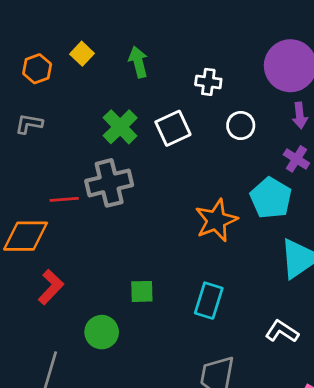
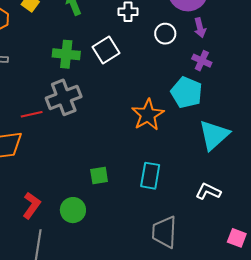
white circle: (241, 126) -> (165, 34), moved
green cross: (120, 127) -> (66, 54), turned -32
red L-shape: (51, 287) -> (32, 205), moved

